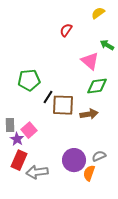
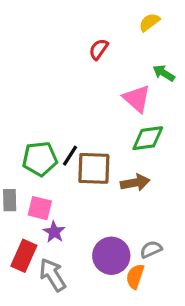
green pentagon: (29, 80) -> (40, 159), moved
pink square: (29, 130) -> (40, 208), turned -35
purple star: (17, 139) -> (54, 232), moved
gray arrow: (37, 172) -> (53, 275), turned 65

